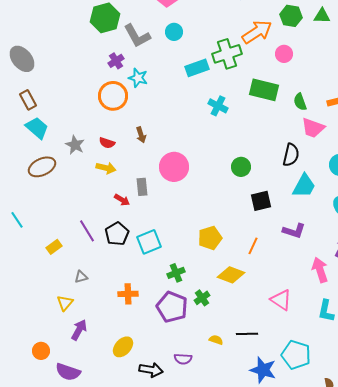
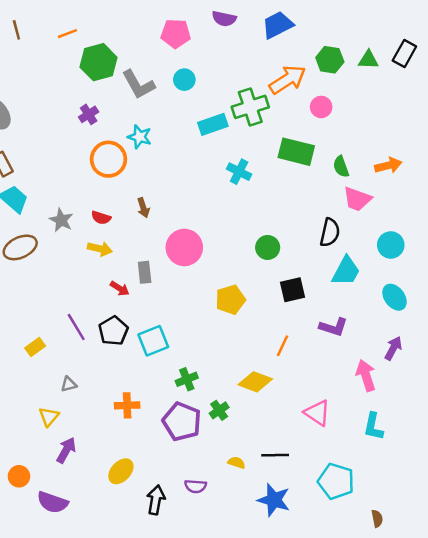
purple cross: (116, 61) -> (89, 114), moved
yellow pentagon: (210, 238) -> (230, 300), moved
black arrow: (151, 370) -> (156, 500), turned -90
blue star: (263, 370) -> (274, 500), moved

